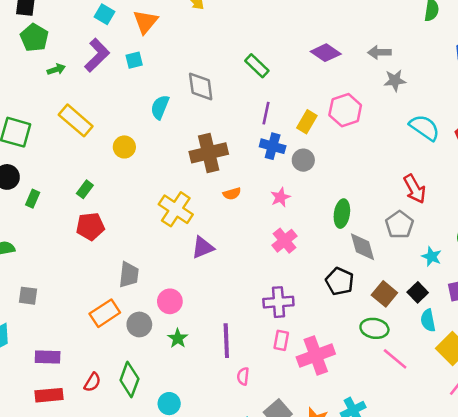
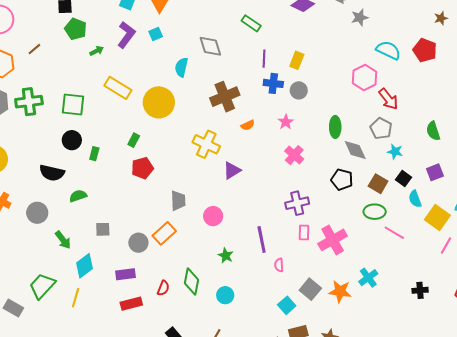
pink hexagon: (345, 110) -> (365, 78), moved
yellow circle: (124, 147) -> (159, 102), size x1.8
cyan star: (432, 257) -> (395, 152), moved
gray circle: (139, 324) -> (138, 243), moved
green star: (178, 338) -> (226, 256), moved

